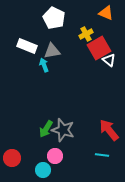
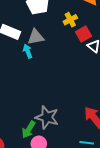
red square: (99, 48) -> (84, 34), size x0.7
green arrow: (46, 129) -> (29, 130), moved

